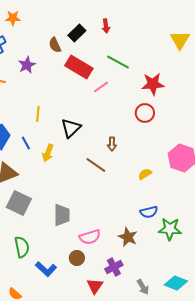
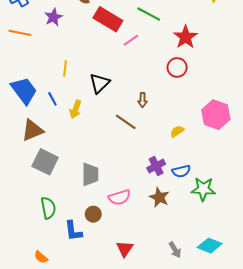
red star: (153, 84) -> (185, 37), turned -30
brown circle: (77, 258) -> (93, 214), moved
purple cross: (114, 267) -> (156, 166), moved
blue L-shape: (46, 269) -> (73, 231), turned 40

